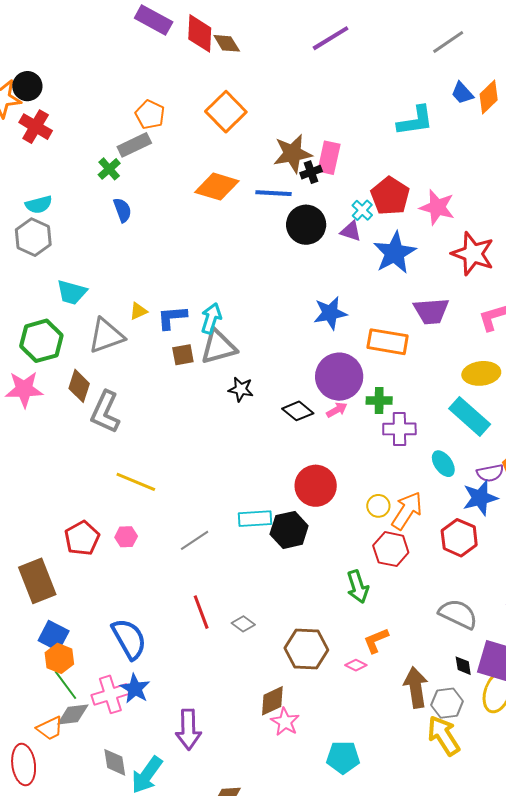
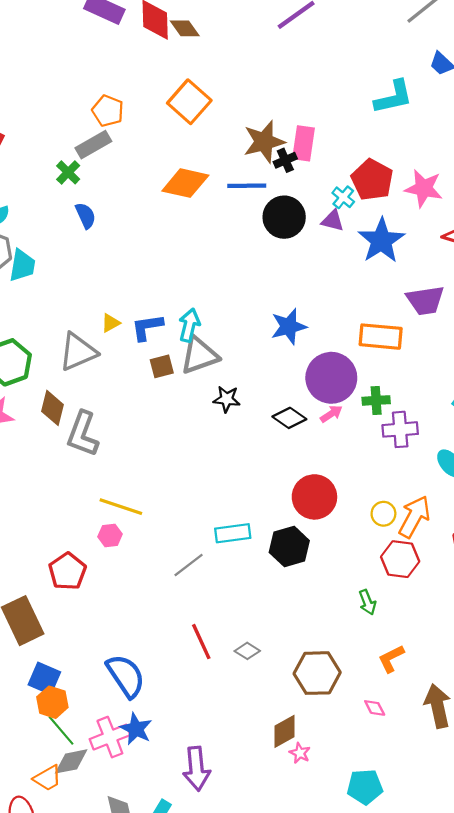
cyan trapezoid: (72, 292) -> (22, 265), moved, turned -92
blue star: (330, 313) -> (289, 326), moved
cyan rectangle: (255, 519) -> (233, 533), moved
pink hexagon: (126, 537) -> (110, 535), moved
green arrow: (358, 587) -> (367, 602), size x0.7
pink diamond: (356, 665) -> (375, 708), moved, turned 40
pink star: (285, 722) -> (300, 753), size x0.7

